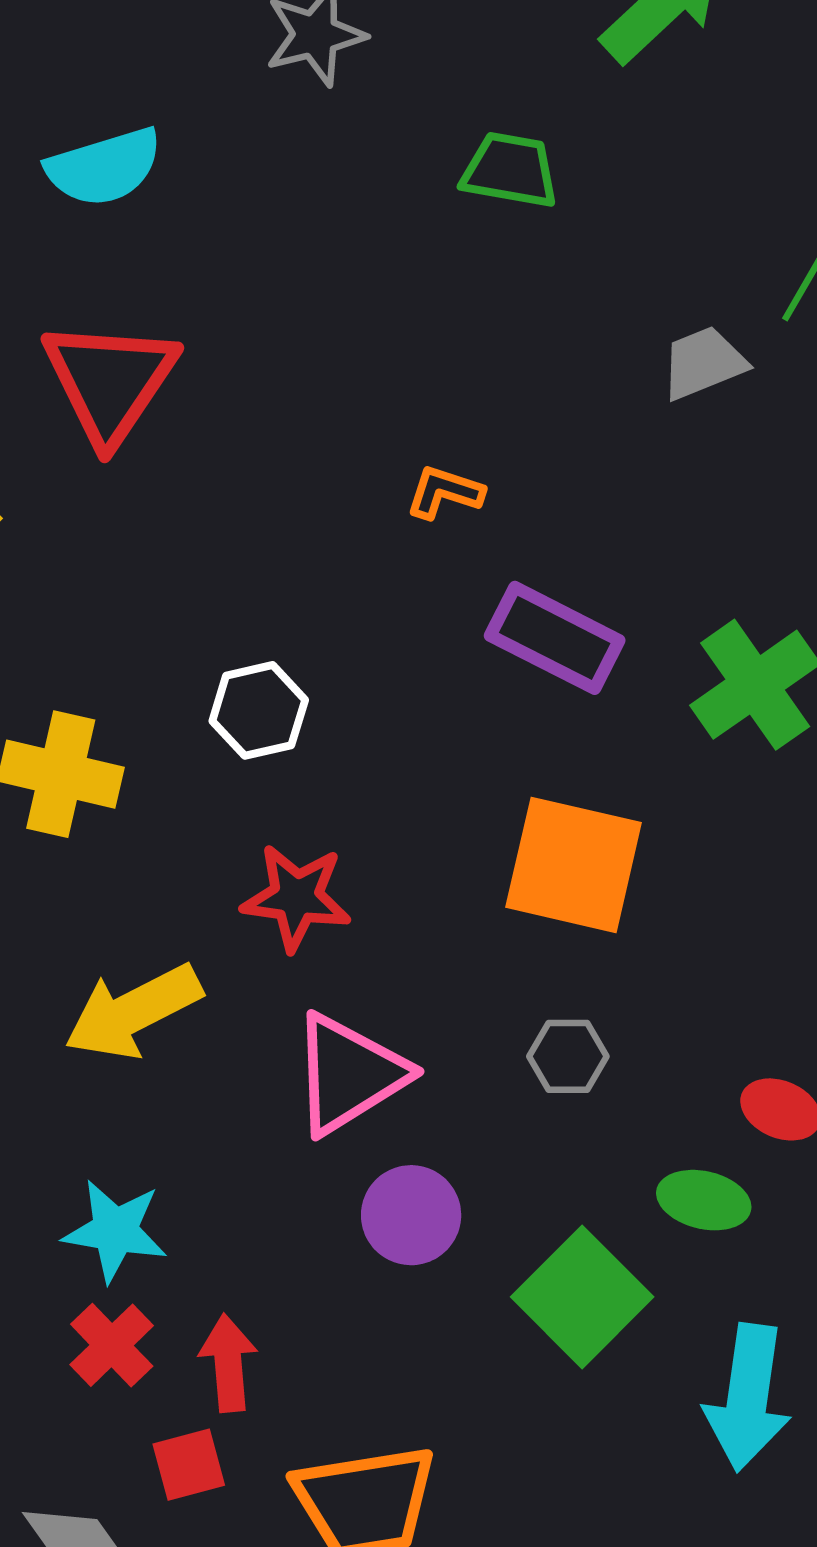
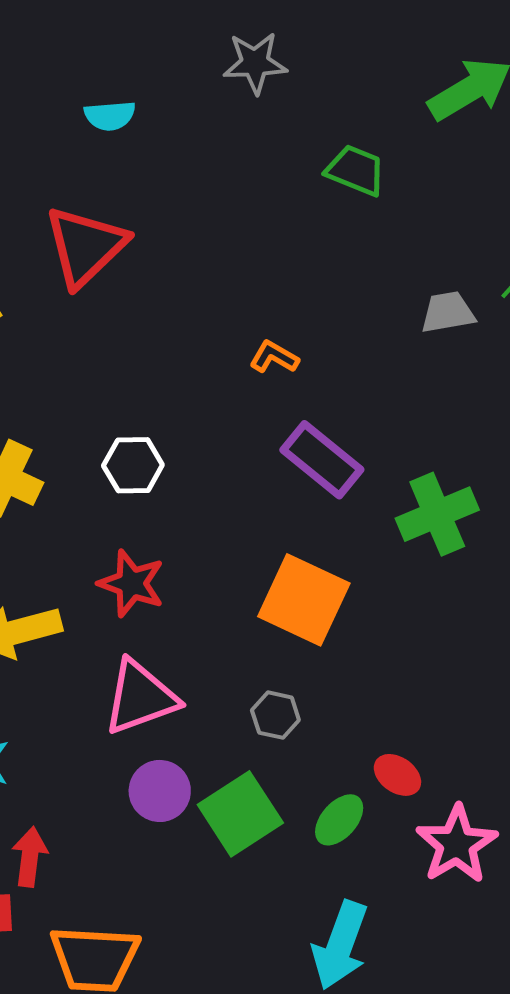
cyan semicircle: (104, 167) -> (110, 116), size x0.7
green ellipse: (704, 1200) -> (339, 820), turned -74
green square: (582, 1297) -> (240, 814), moved

